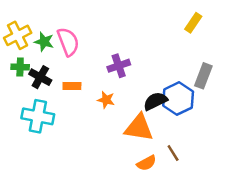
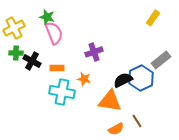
green star: (44, 42) -> (47, 17), moved
gray rectangle: (203, 76) -> (161, 60), turned 30
cyan cross: (38, 116) -> (62, 92), moved

